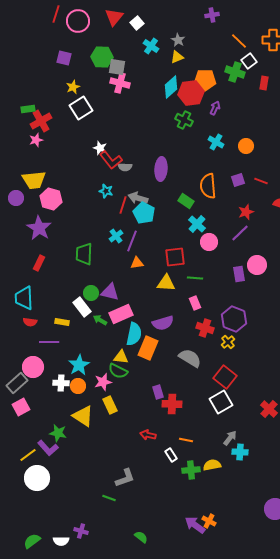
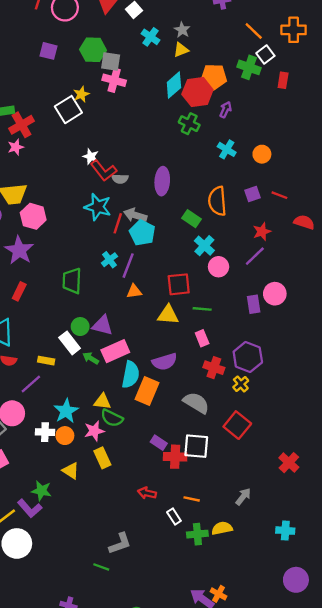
yellow star: (73, 87) -> (81, 94), moved
cyan star: (106, 191) -> (98, 207), size x1.6
purple line: (49, 342) -> (31, 384), turned -42
yellow triangle: (121, 357) -> (102, 402), moved
purple rectangle: (158, 392) -> (159, 443), turned -40
white square: (221, 402) -> (196, 446), moved, turned 35
yellow triangle: (83, 416) -> (71, 471), size x0.7
cyan cross: (240, 452) -> (285, 531), moved

